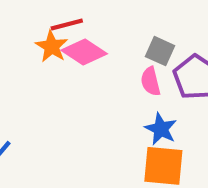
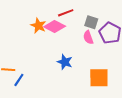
red line: (67, 25) -> (66, 13), moved
blue star: (161, 129) -> (65, 62), moved

